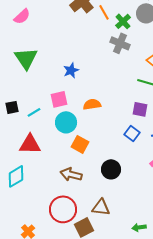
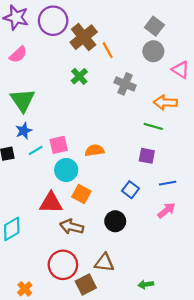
green cross: (123, 21) -> (79, 76), moved
blue star: (71, 70) -> (24, 131), moved
cyan line: (34, 112) -> (36, 150), moved
blue square: (132, 133) -> (130, 190), moved
red triangle: (30, 144) -> (51, 203), moved

